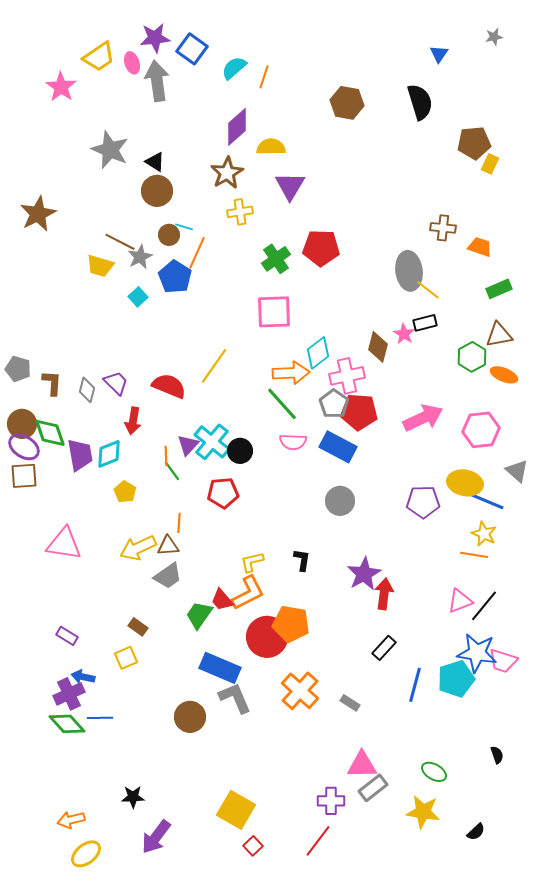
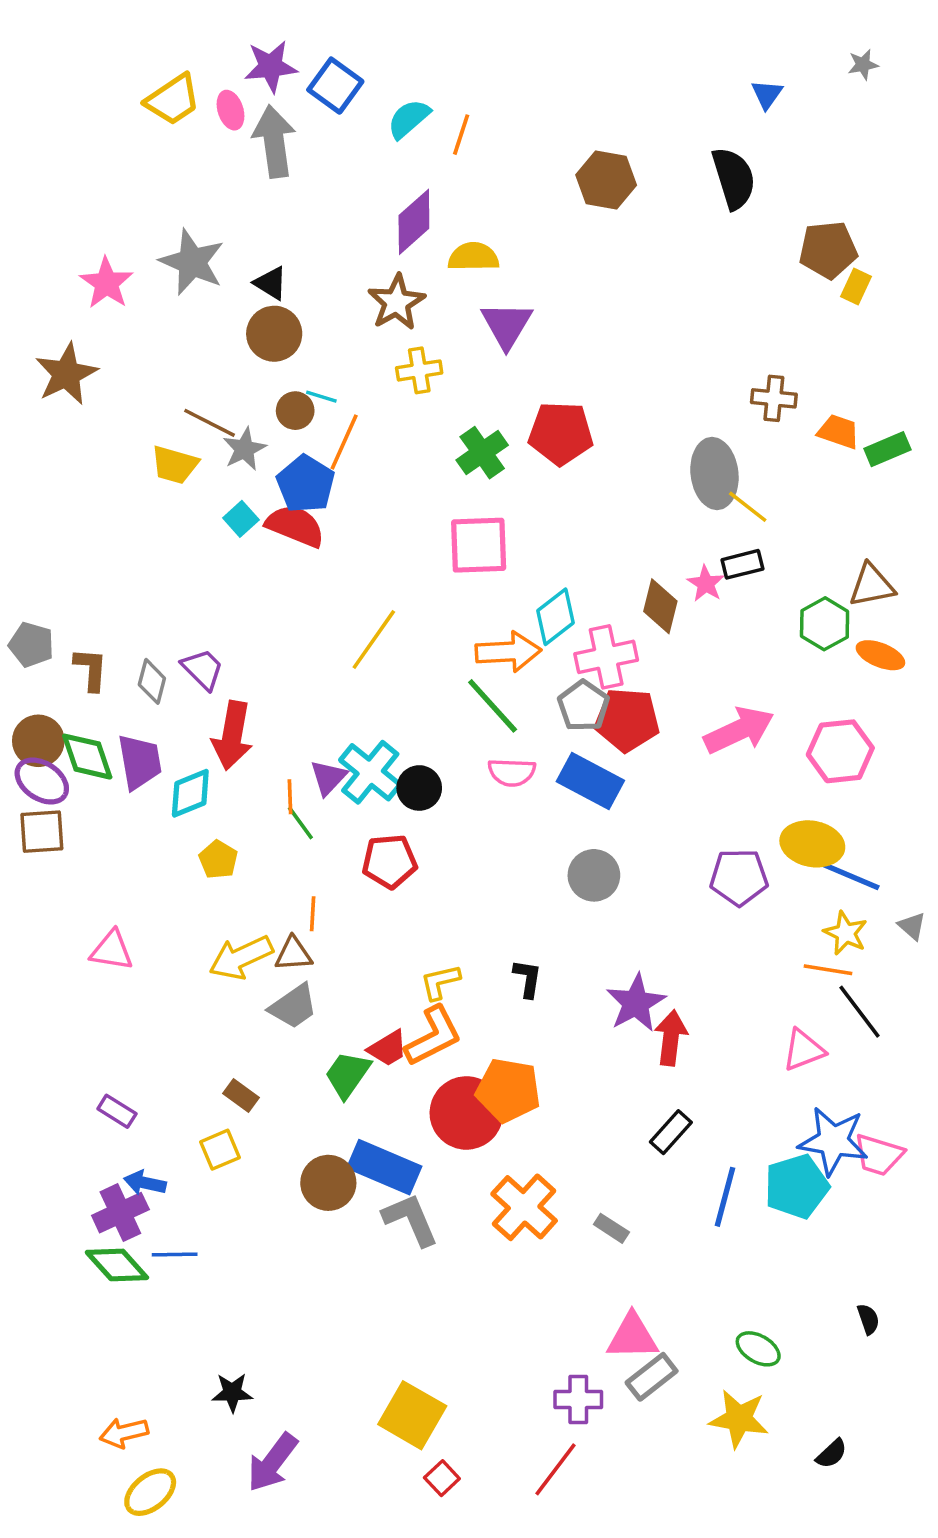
pink star: (61, 87) -> (106, 283), moved
green rectangle: (499, 289) -> (887, 449), moved
red semicircle: (169, 386) -> (295, 526), moved
red arrow: (133, 421) -> (232, 736), size x1.4
purple trapezoid: (80, 455) -> (140, 762), moved
gray triangle: (517, 471) -> (912, 926), moved, size x0.7
pink triangle: (64, 544) -> (112, 950), size x0.7
red trapezoid: (222, 600) -> (388, 1048), turned -80
black line: (484, 606) -> (859, 1012), moved, turned -76
brown circle: (190, 717) -> (328, 1183), moved

